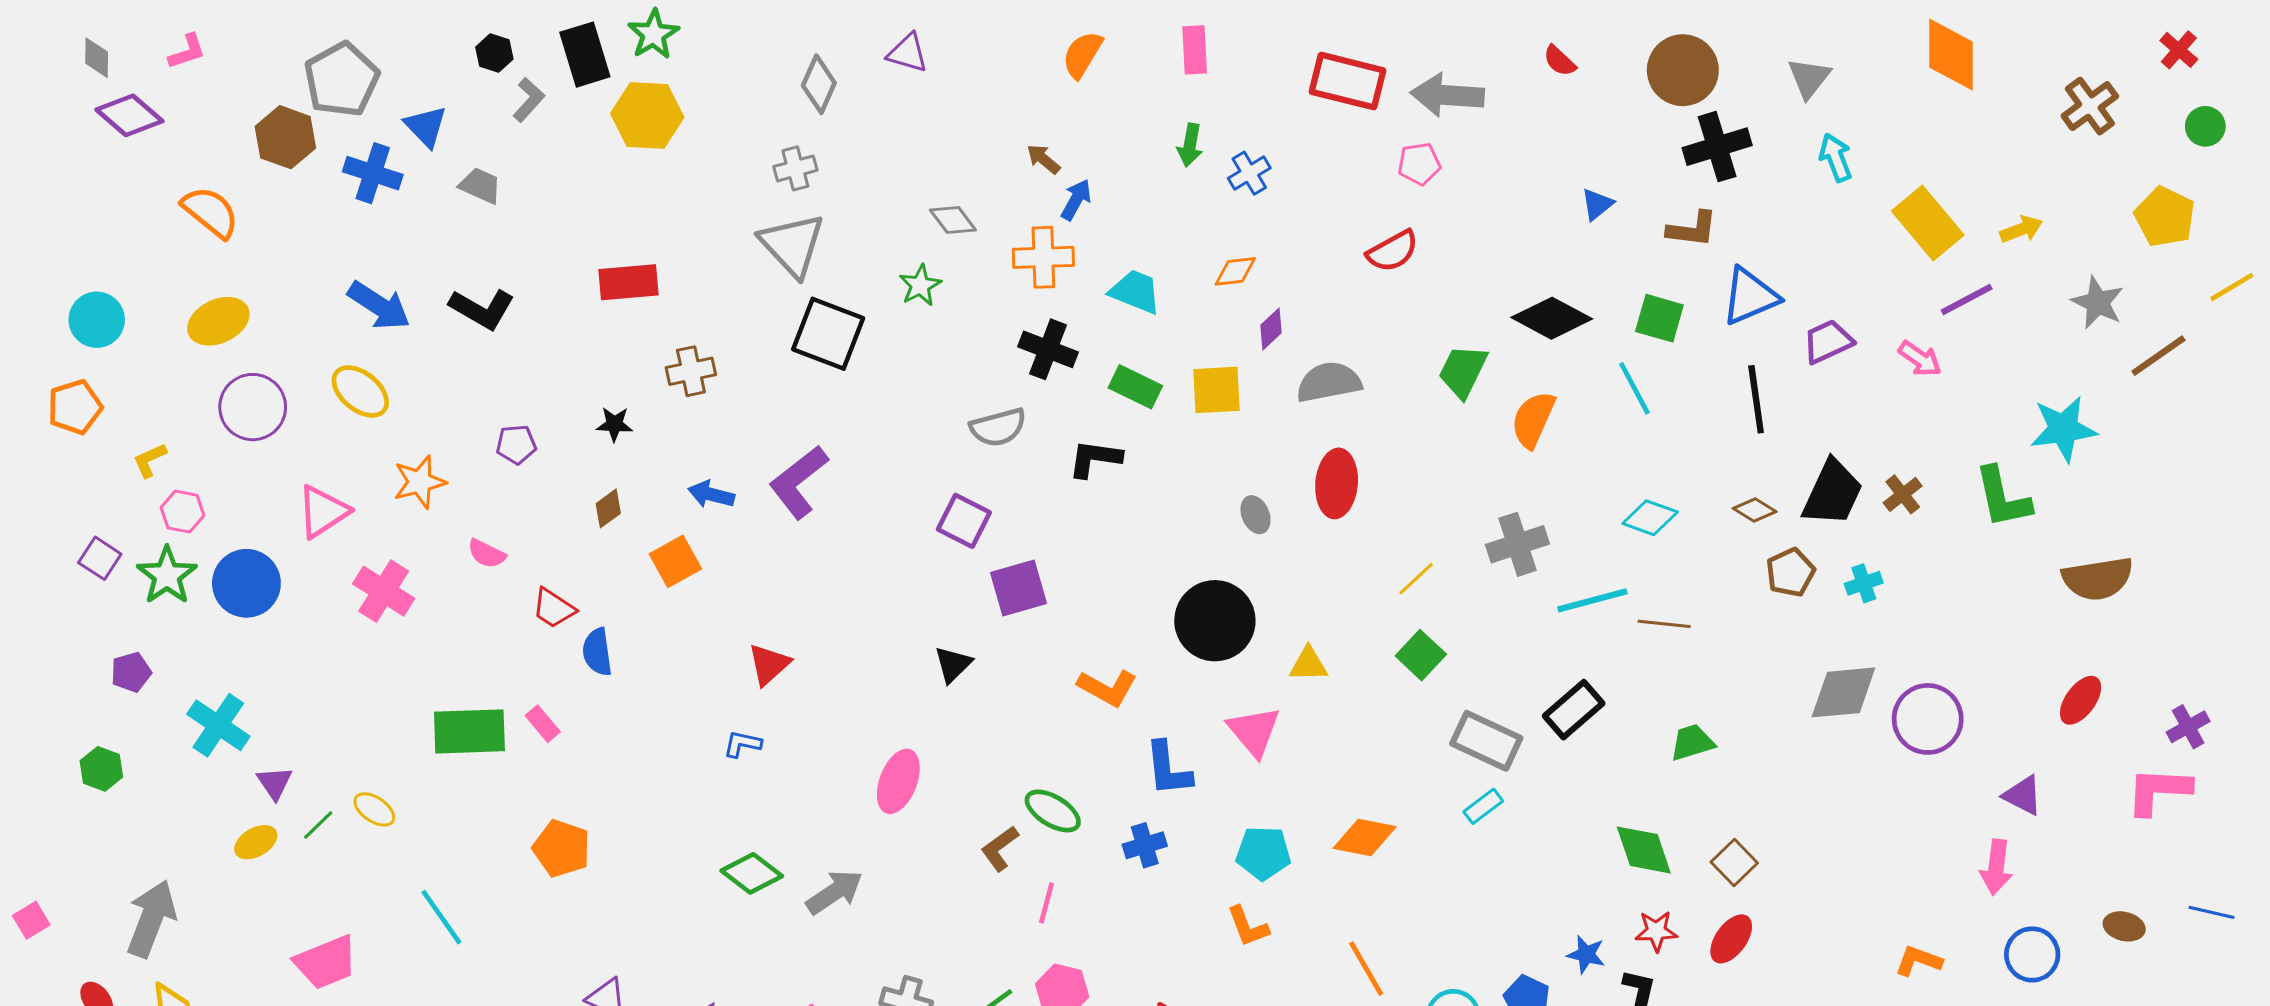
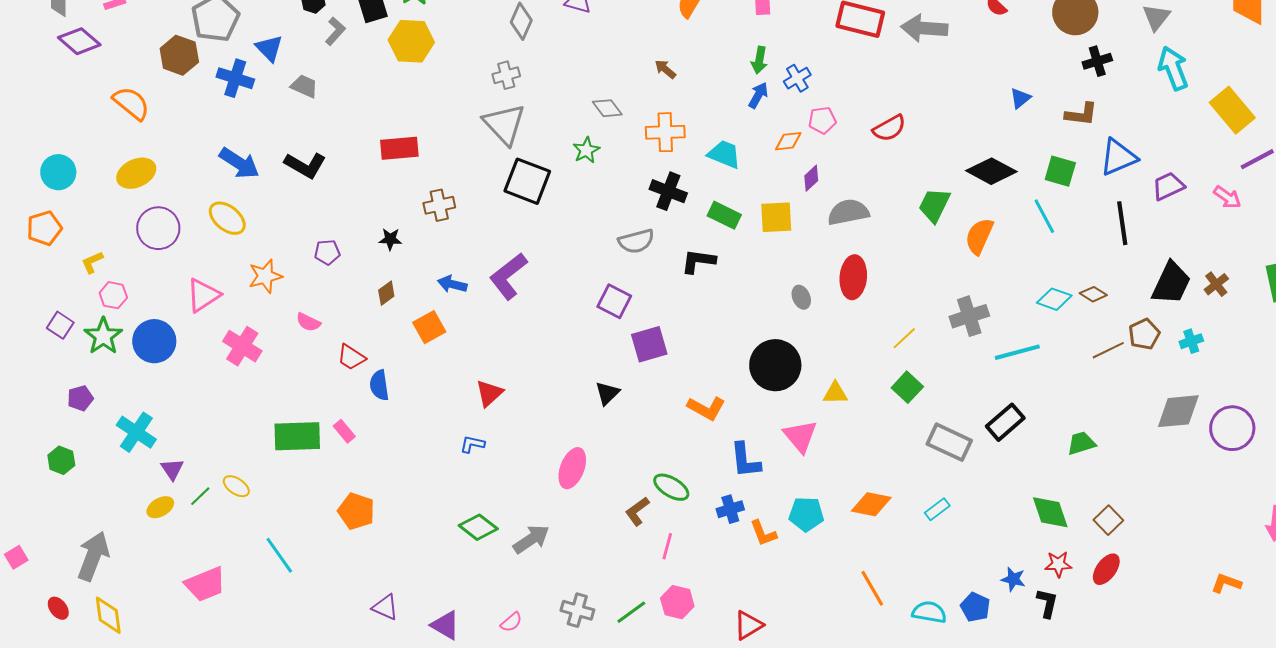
black cross: (1717, 147) -> (1097, 61), size x0.7
cyan arrow: (1836, 158) -> (1173, 68), size x1.4
pink pentagon: (1419, 164) -> (822, 120), moved
blue arrow: (1076, 200) -> (758, 95), moved
brown diamond: (1755, 510) -> (1093, 294), moved
brown line: (1664, 624) -> (1108, 350), moved, turned -32
cyan rectangle: (1483, 806) -> (937, 509), moved
orange L-shape: (1248, 926) -> (763, 533), moved

